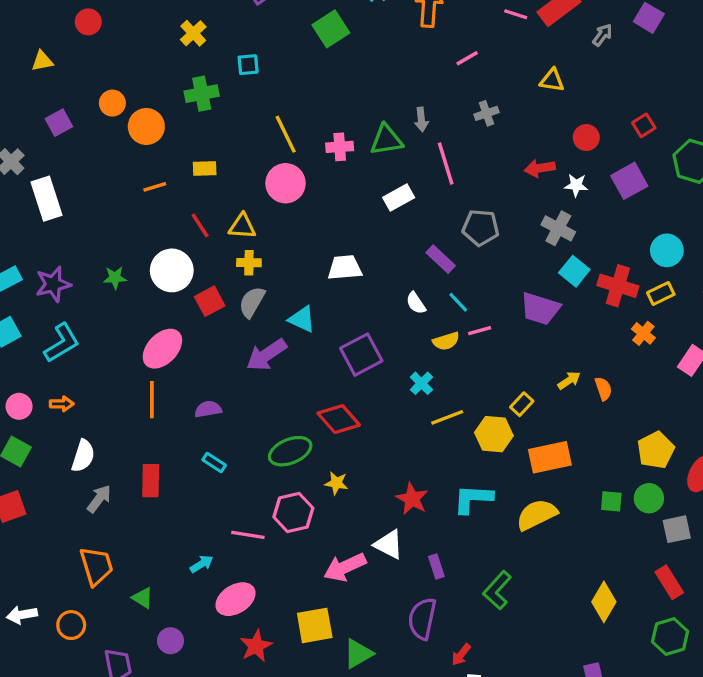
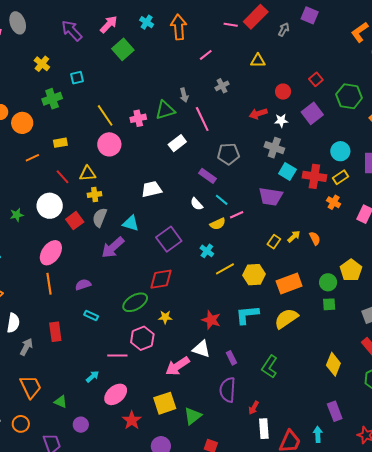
yellow rectangle: (522, 404) -> (274, 242), moved
red diamond: (339, 419) -> (161, 279), turned -50
green circle: (649, 498) -> (328, 282), moved

